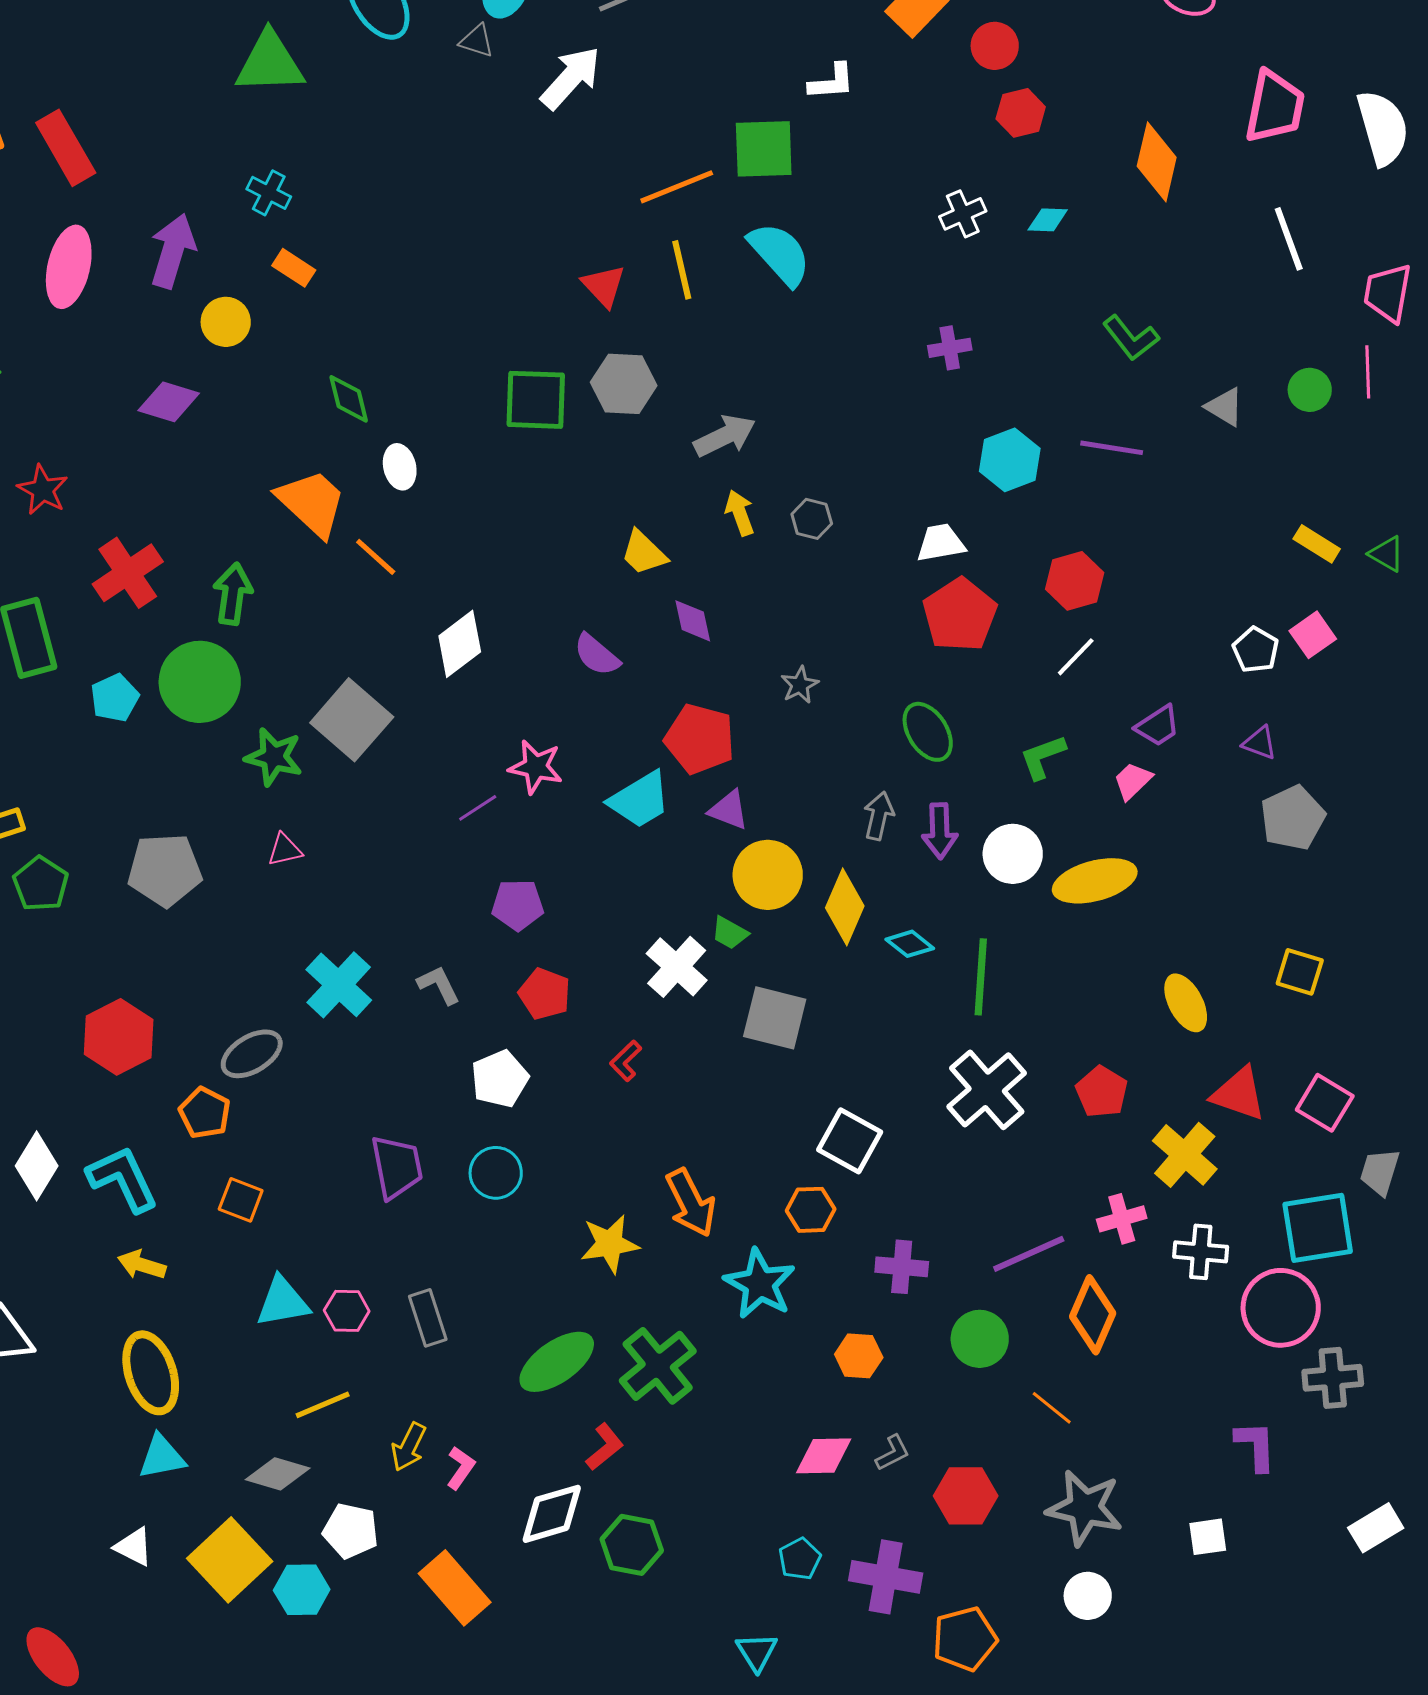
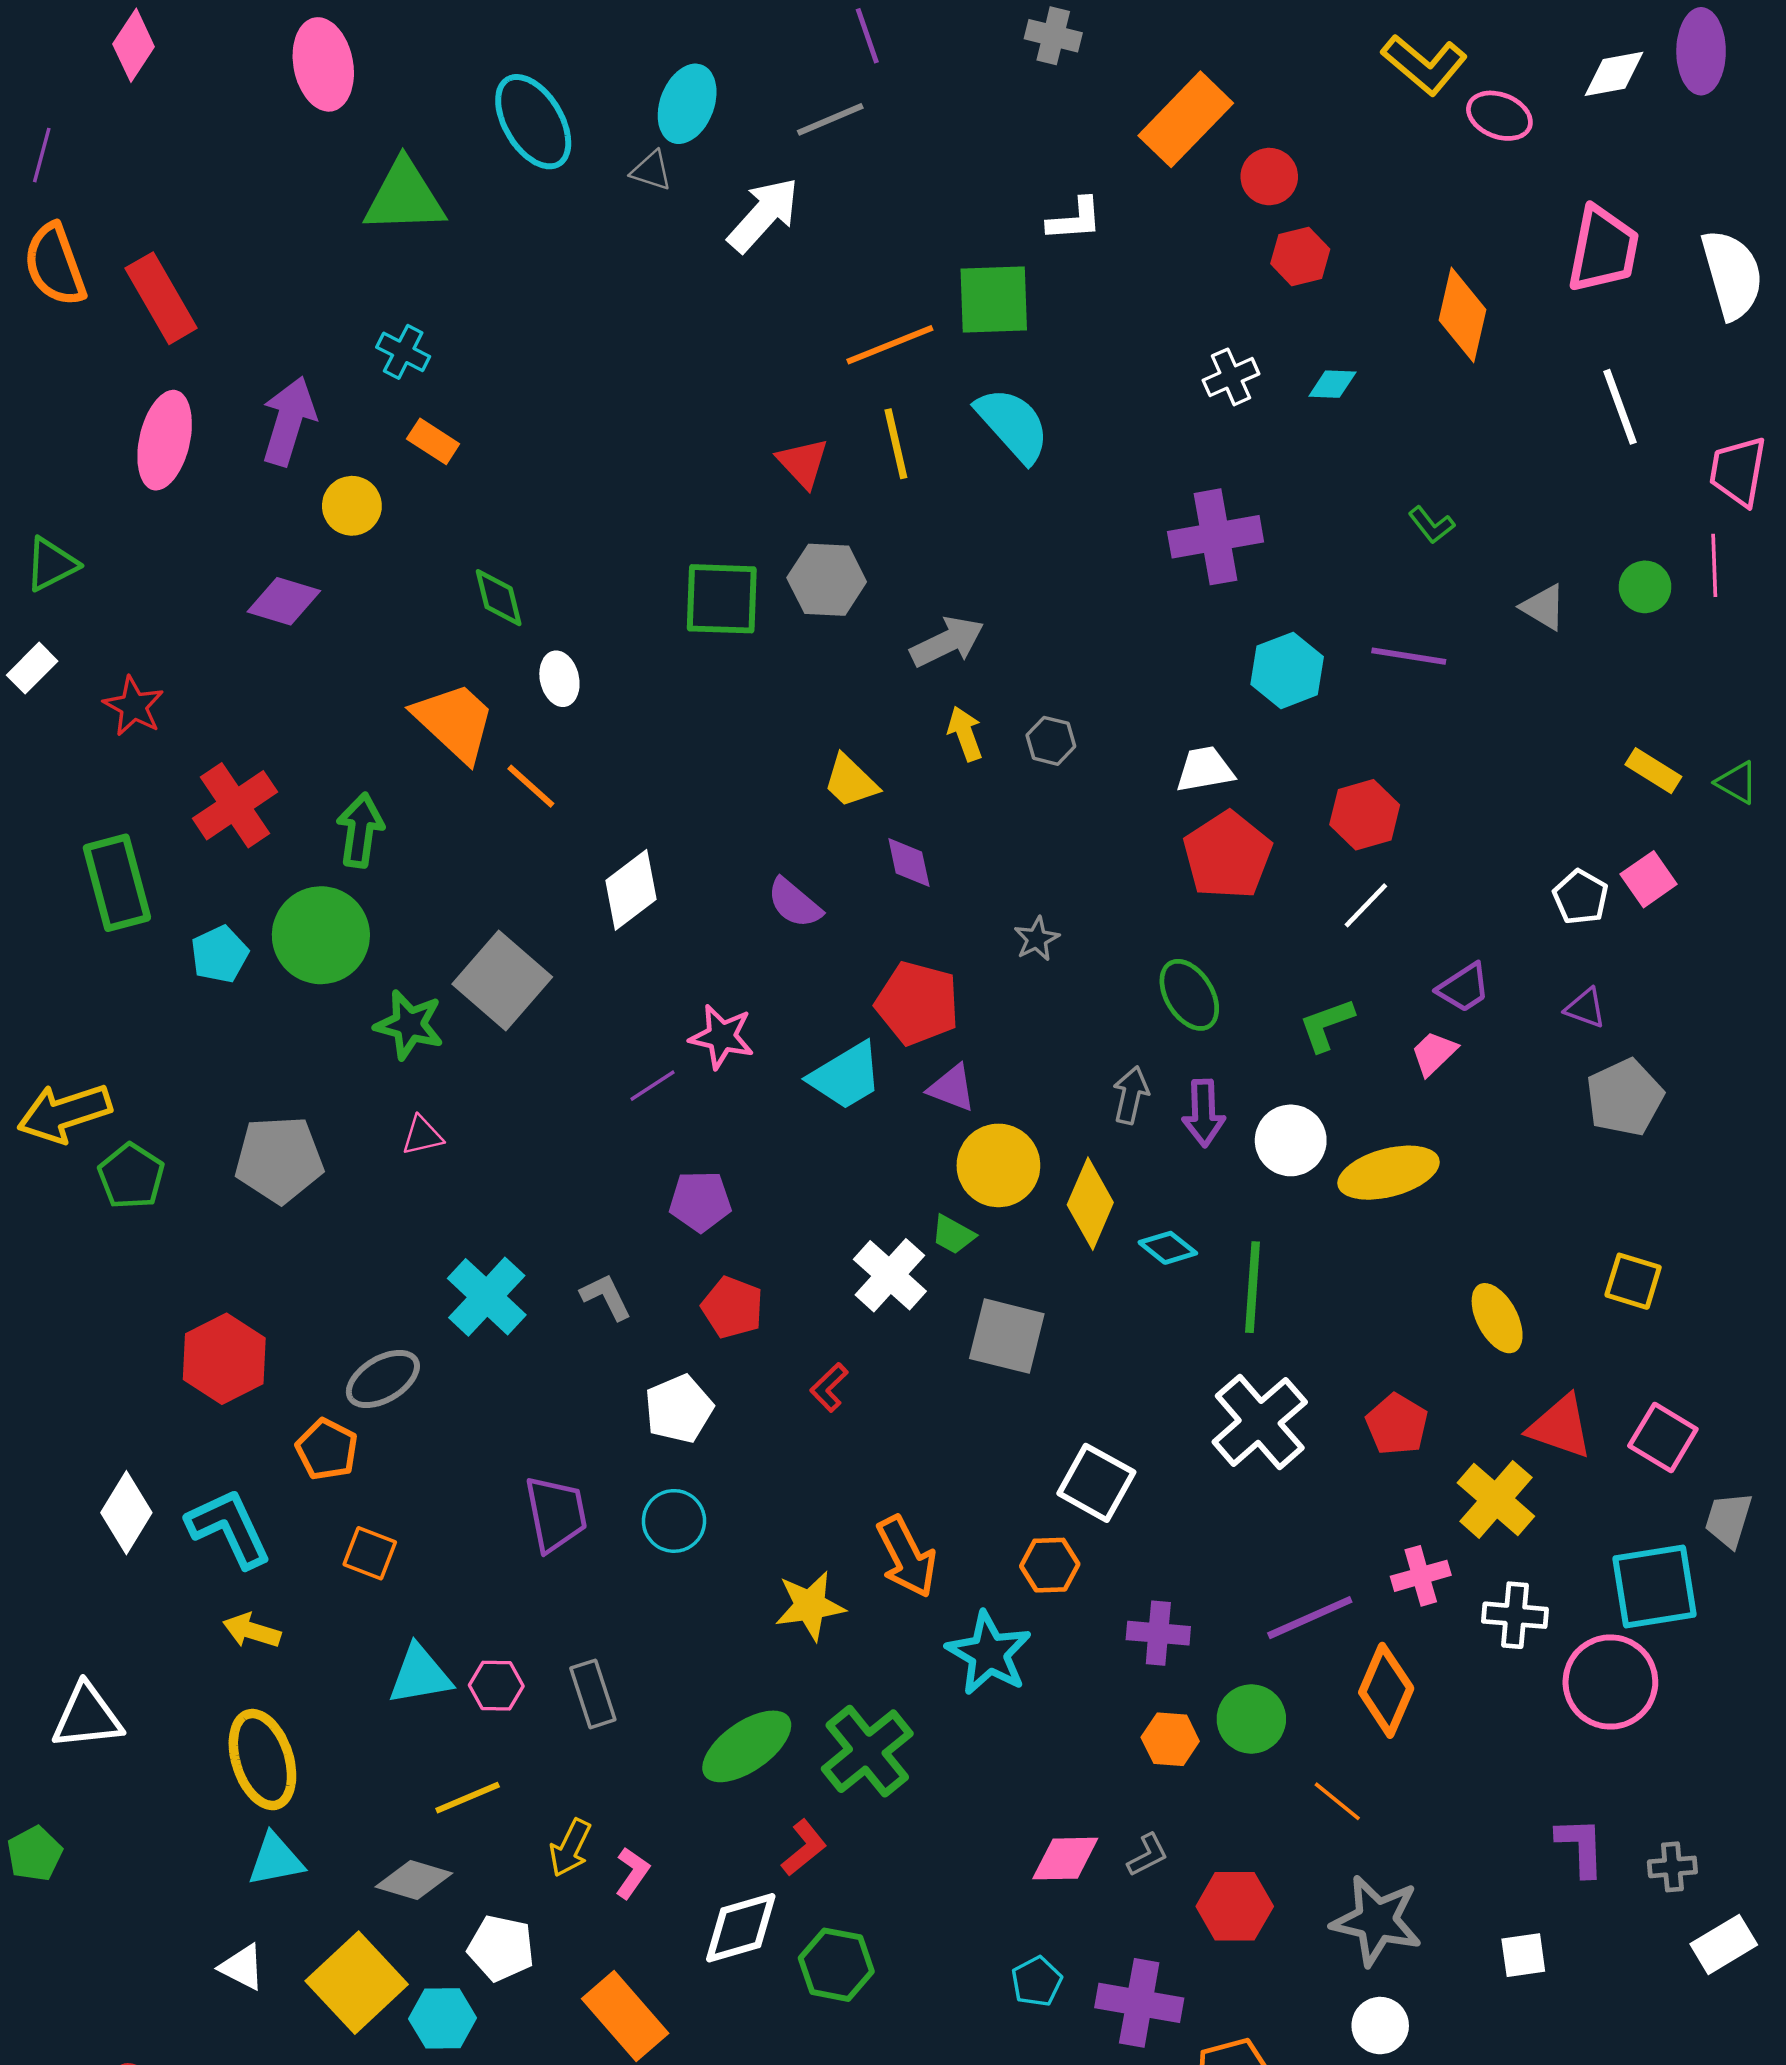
green L-shape: (1131, 338) -> (1431, 525), size x0.7
purple cross: (950, 348) -> (1216, 537), size x1.8
orange hexagon: (859, 1356) -> (1170, 1739), moved
gray cross: (1333, 1378) -> (1672, 1867), moved, size x0.7

